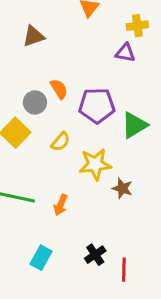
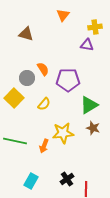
brown triangle: (33, 36) -> (26, 34), turned 35
green triangle: (134, 125) -> (89, 105), moved
yellow star: (95, 164) -> (63, 133), moved
brown star: (122, 188) -> (93, 128), moved

